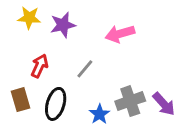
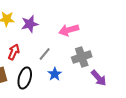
gray cross: (130, 101) -> (82, 57), moved
blue star: (99, 114) -> (55, 74), moved

